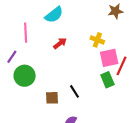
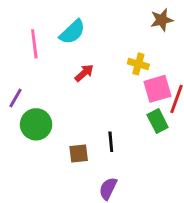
pink line: (26, 33) -> (34, 44), moved
black line: (75, 91) -> (111, 142), turned 32

